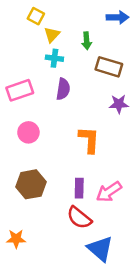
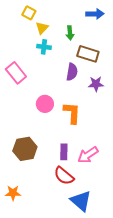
purple semicircle: (63, 89) -> (72, 72), moved
pink rectangle: (20, 90) -> (16, 73), turned 70
pink circle: (28, 132) -> (45, 104), moved

